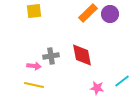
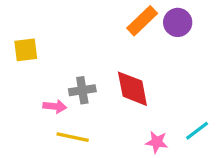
yellow square: (34, 11) -> (26, 50), moved
yellow line: (34, 85) -> (73, 137), moved

